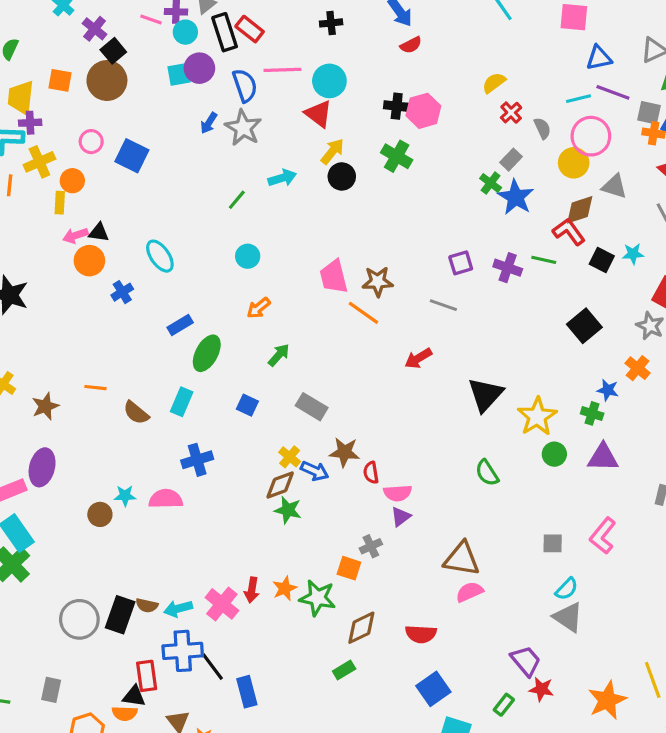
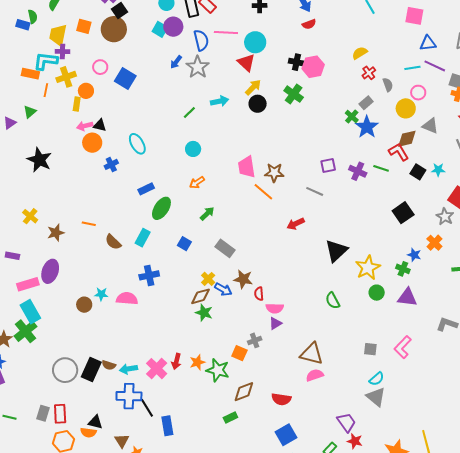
cyan square: (179, 74) -> (160, 29), turned 35
pink circle: (591, 136) -> (418, 93), size x0.6
red rectangle: (147, 676) -> (60, 414), moved

